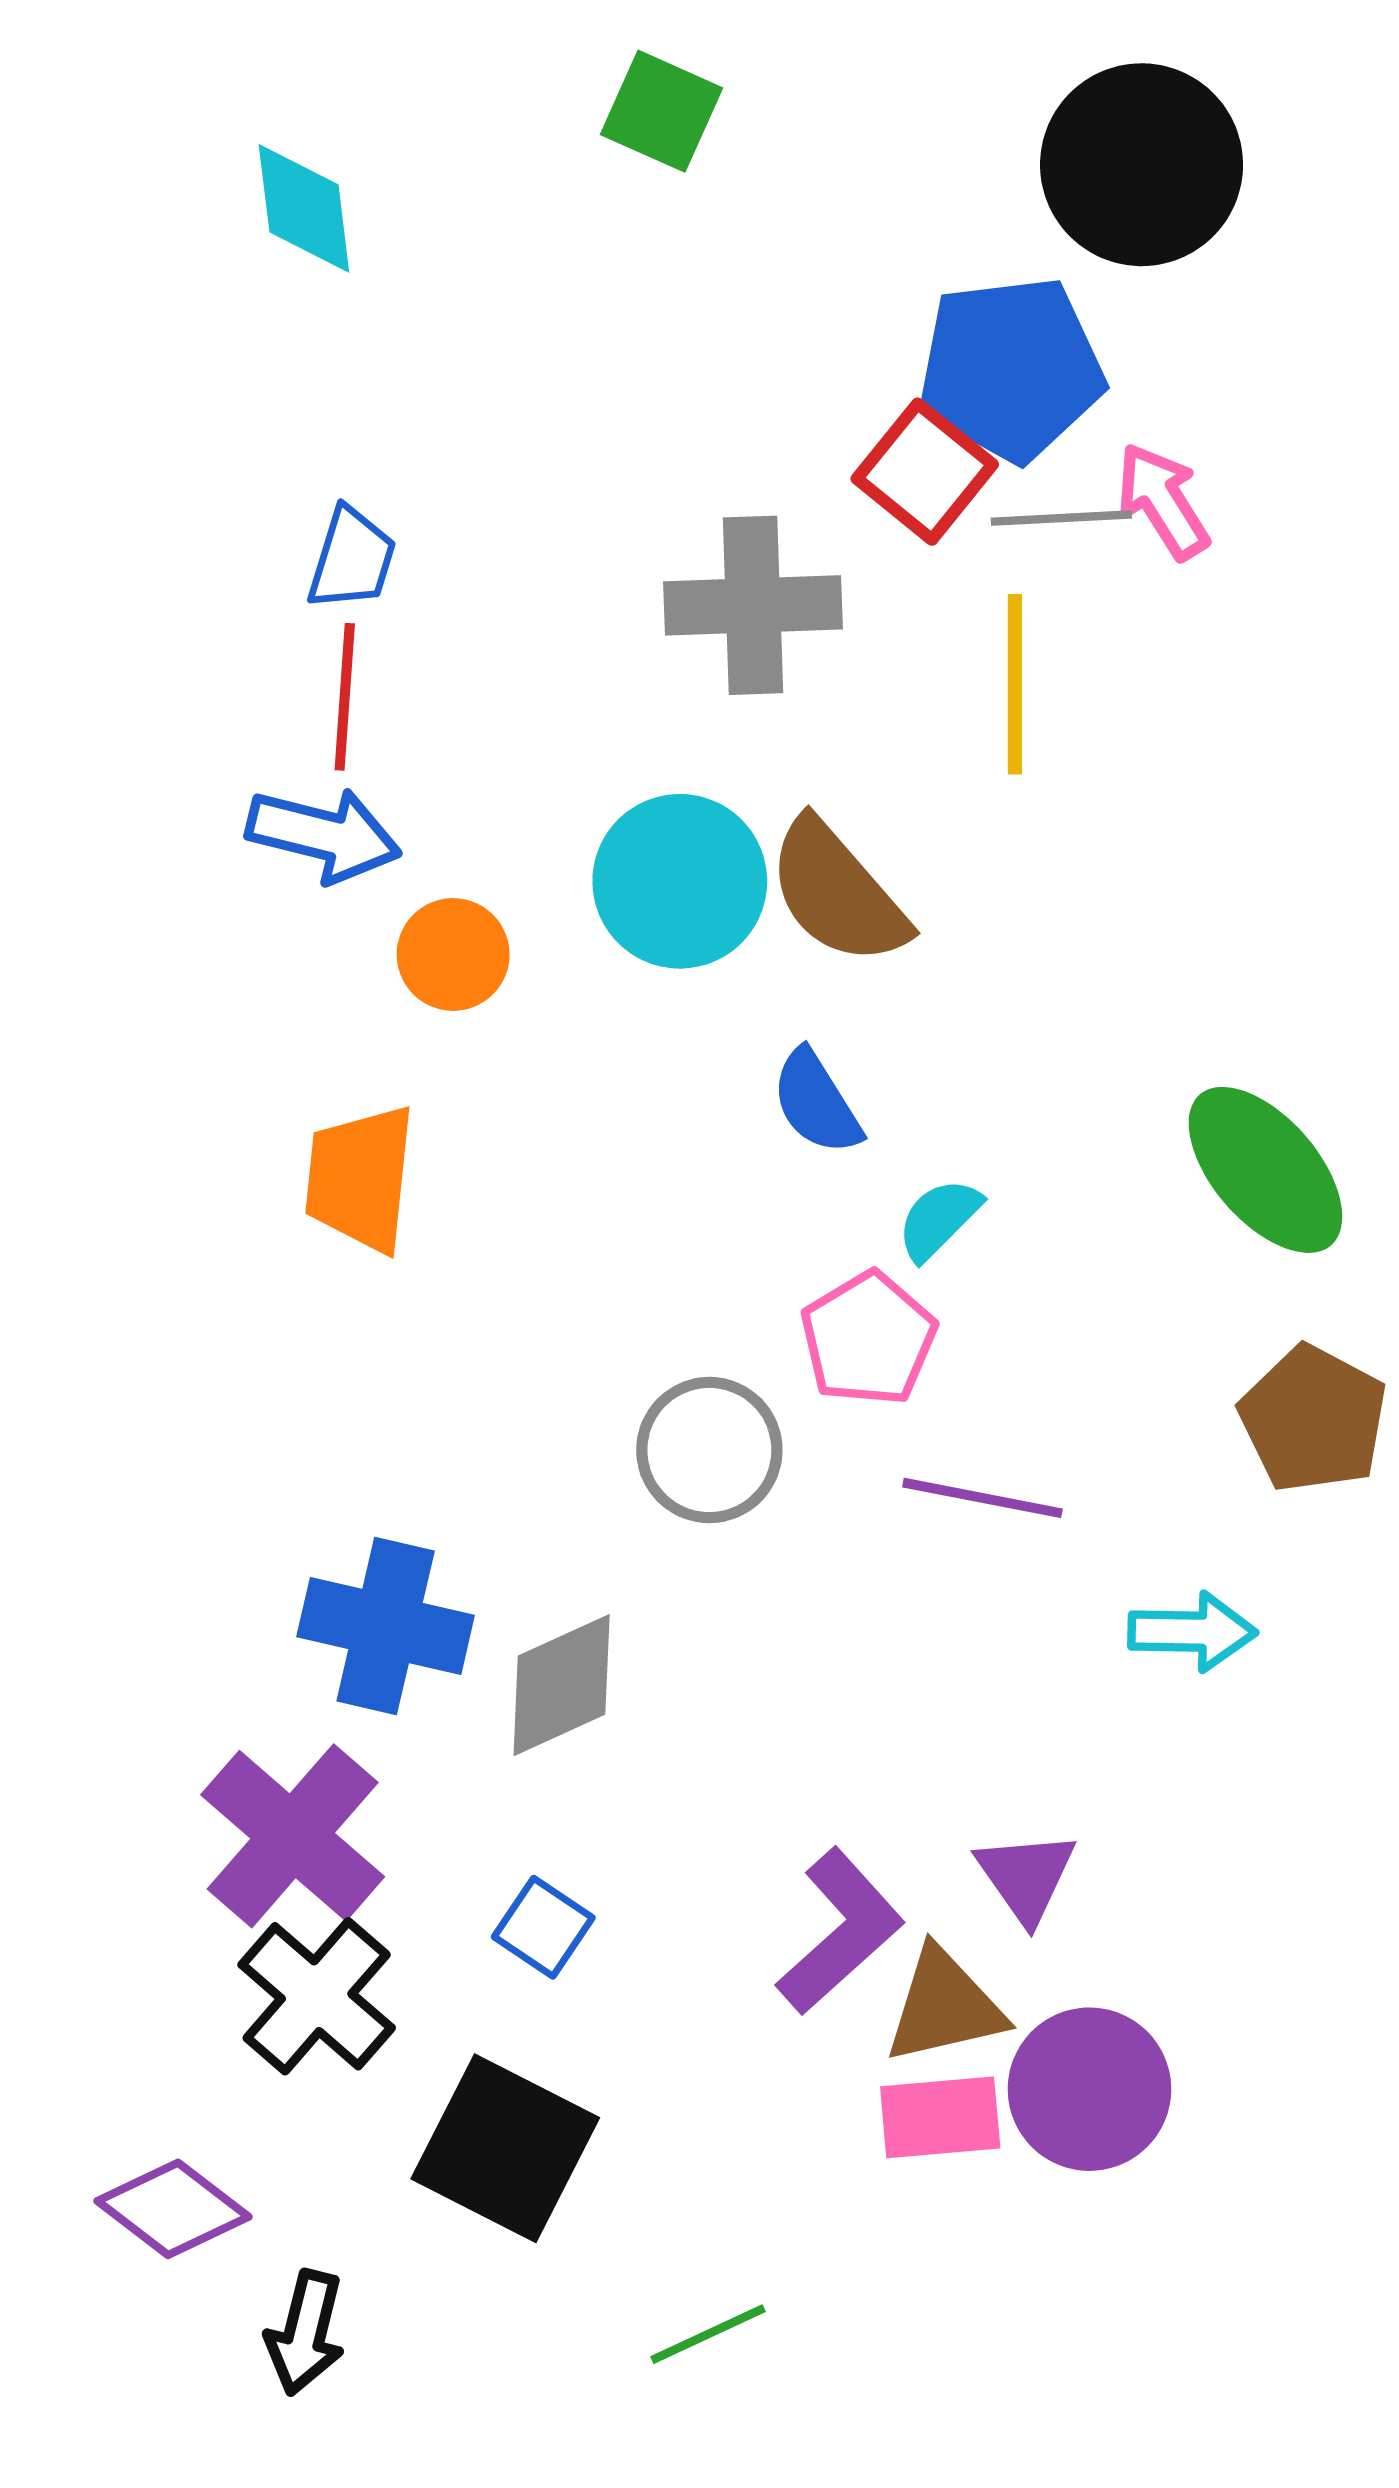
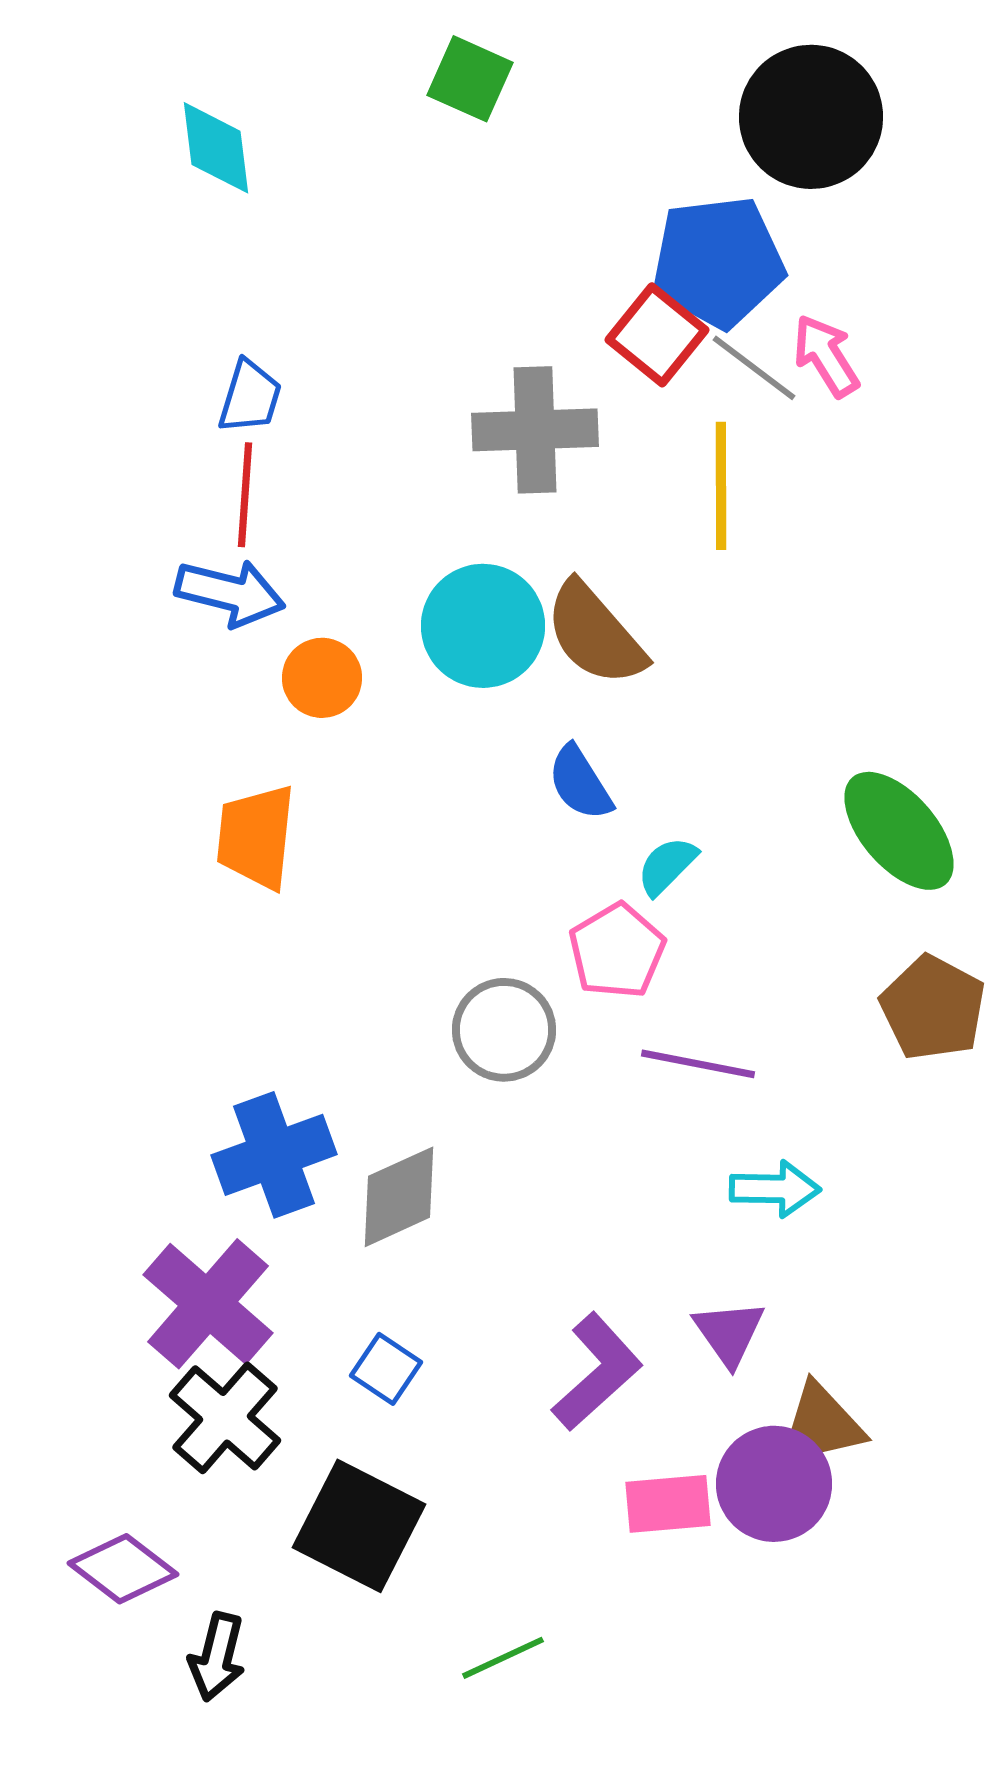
gray line: (1061, 518) -> (754, 368), turned 40
blue cross: (386, 1626) -> (274, 1155), turned -33
cyan arrow: (1192, 1632) -> (775, 1189), moved
brown triangle: (944, 2006) -> (821, 1425), moved

